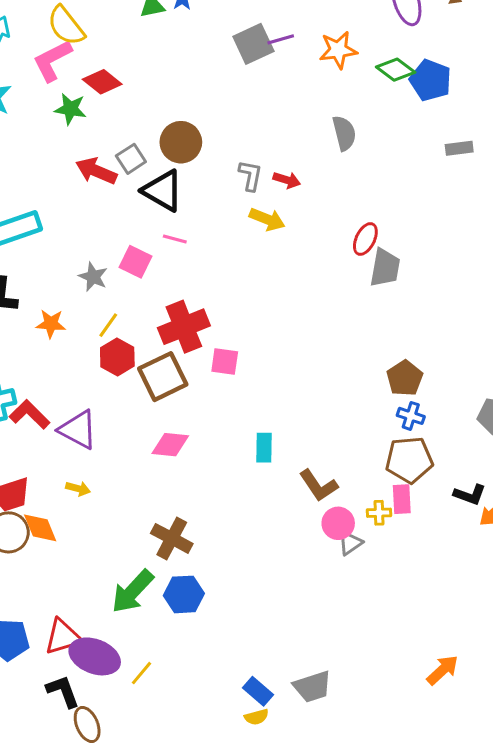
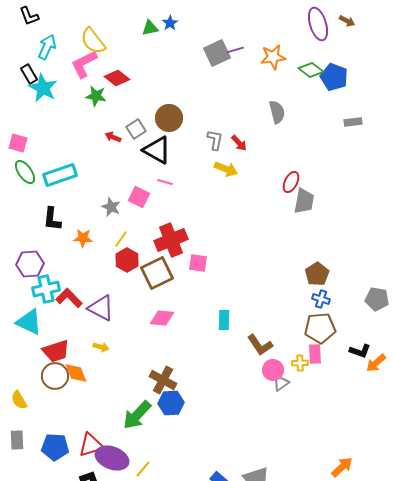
red arrow: (96, 171) -> (113, 137), size x0.6
red arrow: (287, 180) -> (239, 143), turned 30
blue hexagon: (184, 594) -> (171, 403), moved

